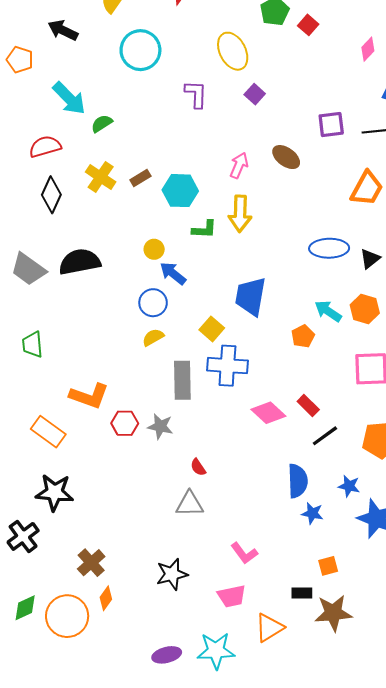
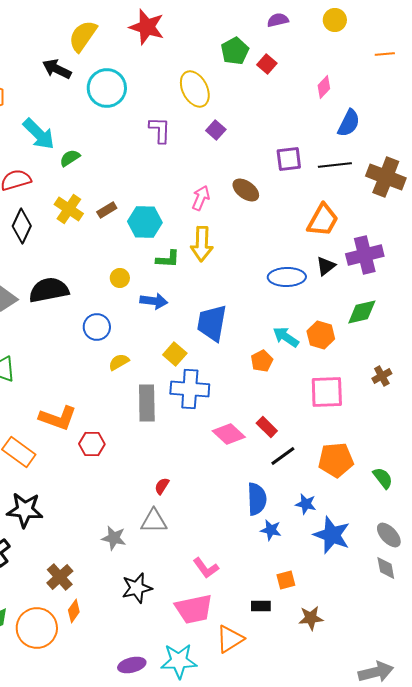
black arrow: (63, 30) -> (57, 69), moved
black triangle: (370, 259) -> (326, 266), moved
blue arrow: (173, 273) -> (154, 301), moved, turned 148
blue circle: (153, 303) -> (97, 327), moved
gray star: (160, 426) -> (114, 538), moved
red semicircle: (198, 467) -> (162, 486), turned 66
pink trapezoid: (232, 596) -> (194, 609), size x1.4
brown star: (333, 613) -> (311, 618), moved, size x0.7

